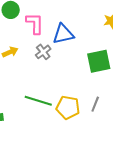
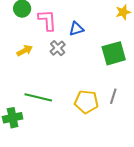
blue triangle: (63, 34) -> (76, 29), size x0.7
green line: (38, 101) -> (38, 97), moved

